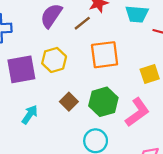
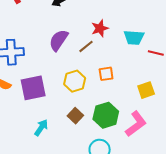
orange square: (105, 55) -> (106, 74), size x0.6
yellow hexagon: (54, 60) -> (75, 81), moved

